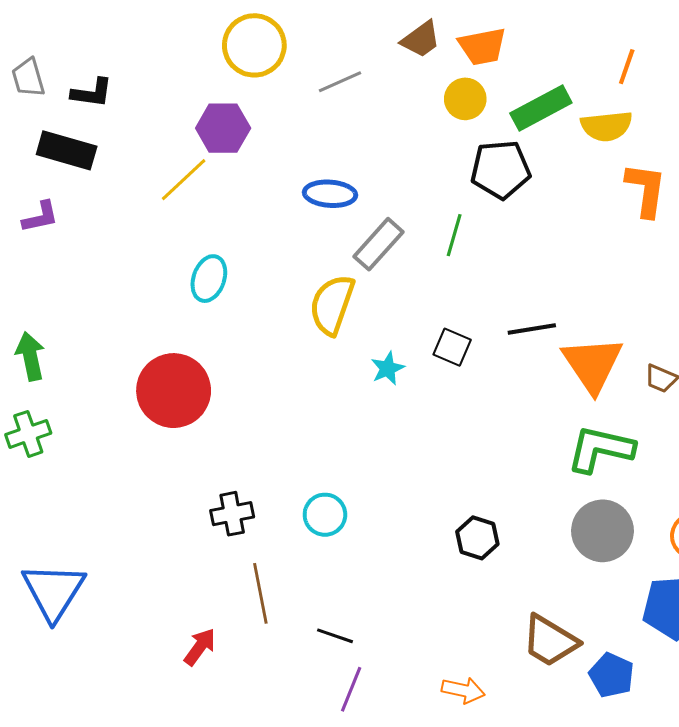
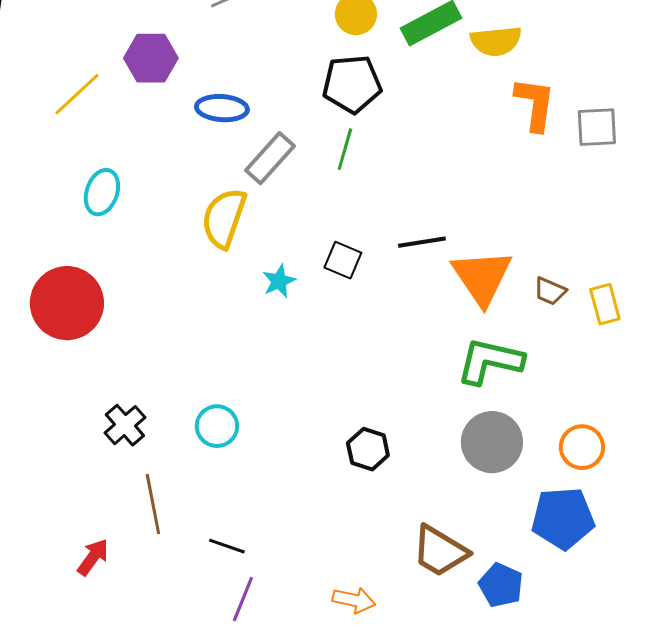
purple hexagon: (223, 128) -> (151, 58), moved
black pentagon: (501, 170) -> (352, 84), moved
black cross: (232, 514) -> (125, 425), turned -30

